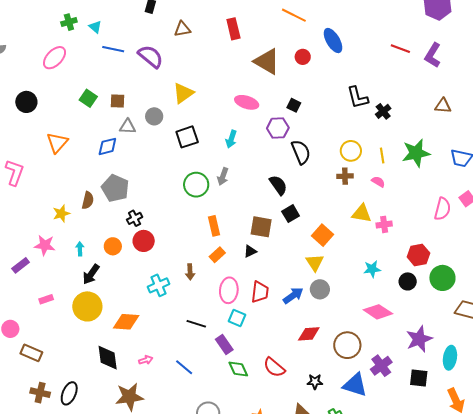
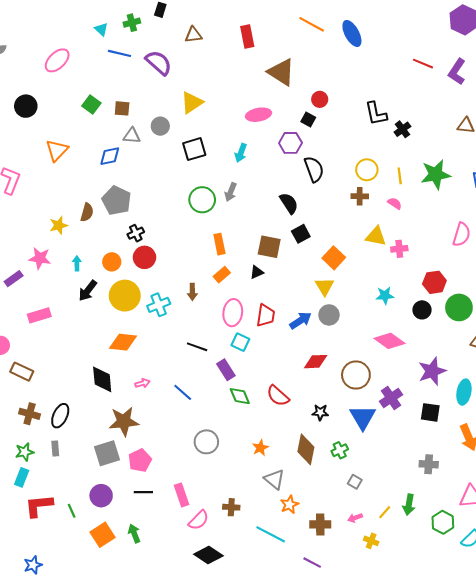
green cross: (69, 22) -> (132, 23), moved
blue ellipse: (333, 41) -> (352, 33), moved
red circle: (303, 57) -> (320, 99), moved
pink ellipse: (247, 102) -> (259, 115), turned -30
pink rectangle: (46, 299) -> (39, 315), size x1.5
yellow circle: (87, 306) -> (125, 296), moved
blue triangle: (355, 385) -> (363, 417), turned 40

